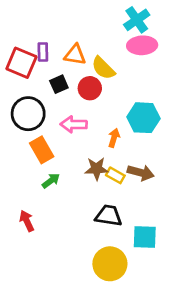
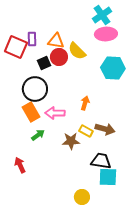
red circle: (90, 88) -> (59, 57), moved
black circle: (28, 114) -> (35, 89), moved
cyan hexagon: (143, 118) -> (113, 68), moved
pink arrow: (74, 124) -> (55, 113), moved
brown star: (97, 169) -> (71, 141), moved
black trapezoid: (109, 216) -> (101, 161), moved
yellow circle: (110, 264) -> (82, 197), size x0.6

